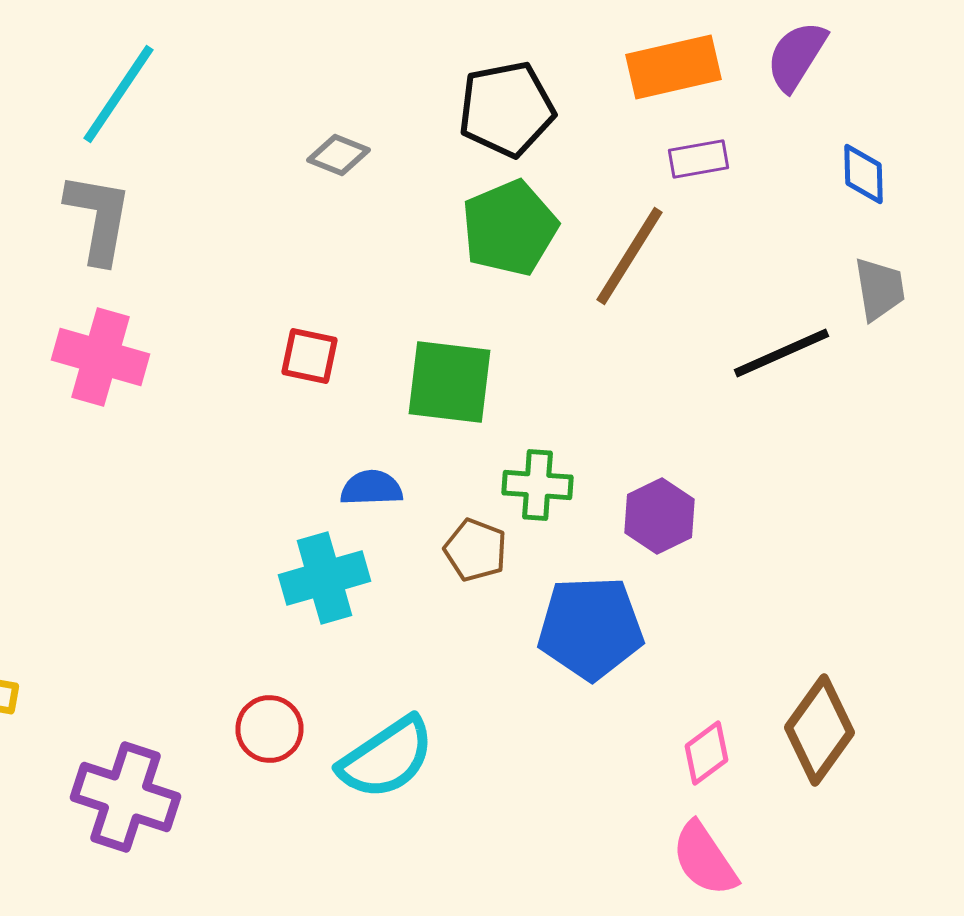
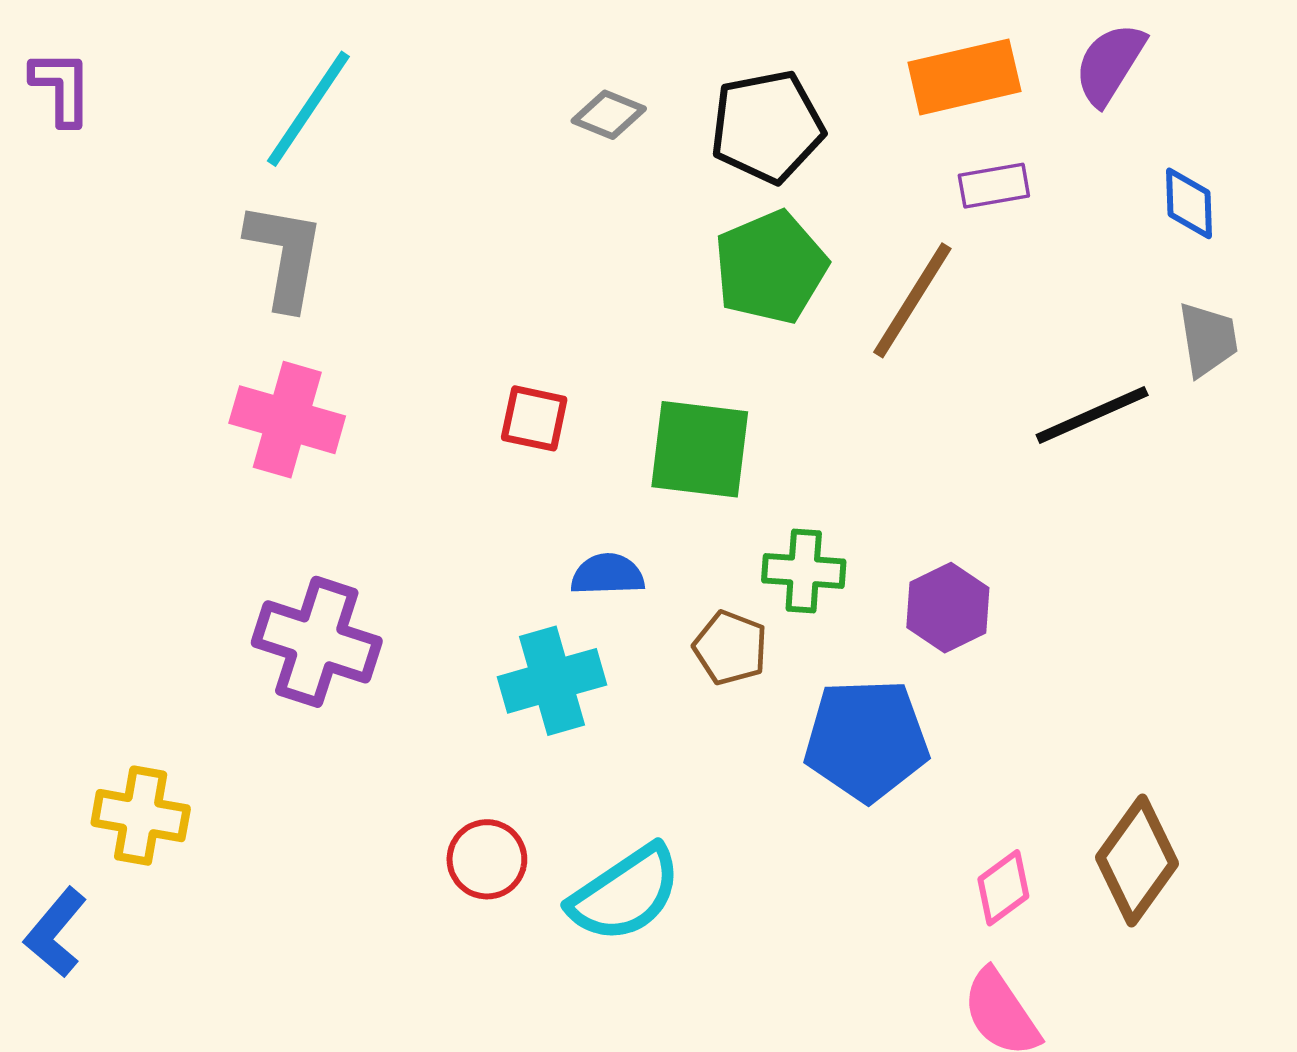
gray diamond: (338, 155) -> (609, 115), moved
purple cross: (126, 797) -> (317, 642), moved

